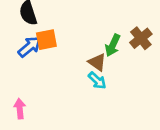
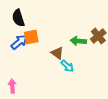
green arrow: (113, 45) -> (78, 41), turned 70
brown triangle: (97, 62) -> (57, 53), moved

